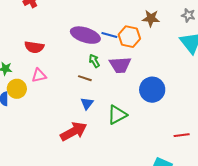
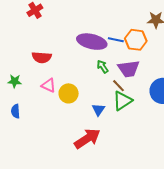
pink triangle: (39, 75) -> (49, 85), turned 42
brown line: (85, 78) -> (119, 86), moved, turned 32
yellow circle: (17, 89) -> (69, 93), moved
green triangle: (117, 115) -> (122, 101), moved

